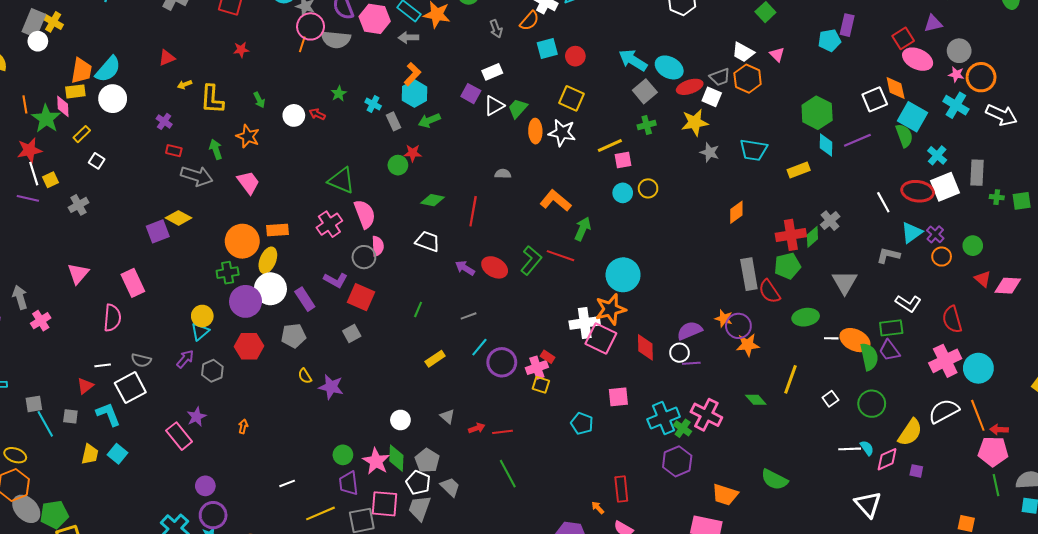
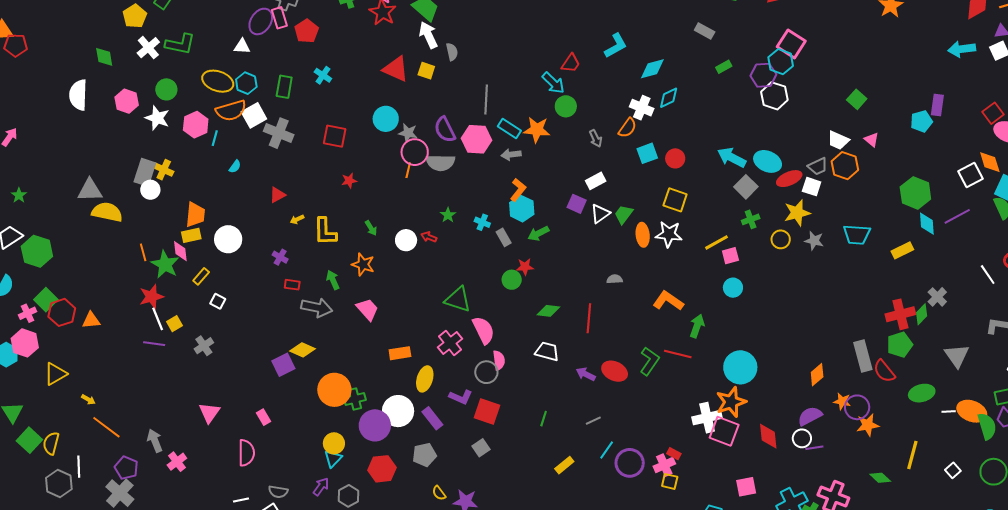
cyan semicircle: (108, 69) -> (235, 167), moved, size x0.5
yellow circle: (648, 188) -> (781, 239), moved
orange diamond: (736, 212) -> (817, 375), moved
orange circle: (242, 241) -> (334, 390), moved
yellow ellipse: (268, 260) -> (425, 379), moved
pink rectangle: (133, 283) -> (264, 417), size x0.6

